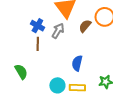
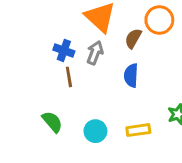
blue semicircle: (77, 63) -> (131, 75), moved
cyan circle: (57, 85) -> (95, 131), moved

